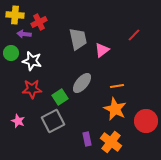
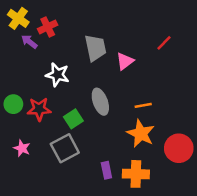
yellow cross: (15, 15) -> (18, 18), turned 30
purple arrow: (24, 34) -> (29, 42), turned 32
green circle: (11, 53) -> (13, 104), moved
white star: (32, 61) -> (57, 75), moved
gray ellipse: (82, 83) -> (100, 102), turned -60
orange cross: (111, 142) -> (136, 174), turned -35

